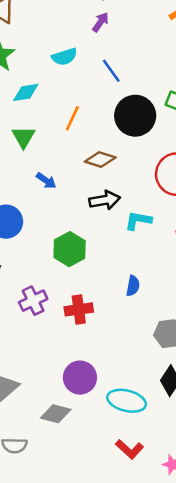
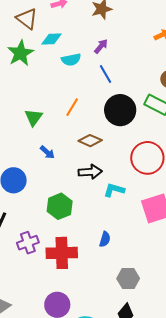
purple arrow: (100, 22) -> (101, 46), moved
cyan diamond: (26, 92) -> (52, 39), moved
red cross: (79, 309) -> (62, 253), size x1.4

